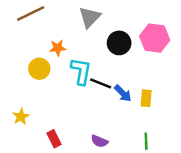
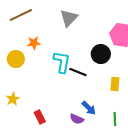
black circle: (119, 43) -> (101, 54), moved
orange star: (58, 48) -> (34, 43), moved
yellow circle: (39, 69) -> (16, 59), moved
blue arrow: (123, 93) -> (89, 108), moved

